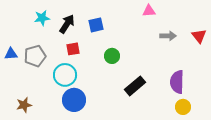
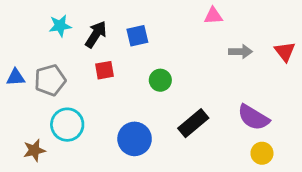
cyan circle: (65, 75) -> (67, 125), moved
purple semicircle: (177, 82) -> (253, 117), turned -60
blue circle: (74, 100) -> (135, 139), moved

